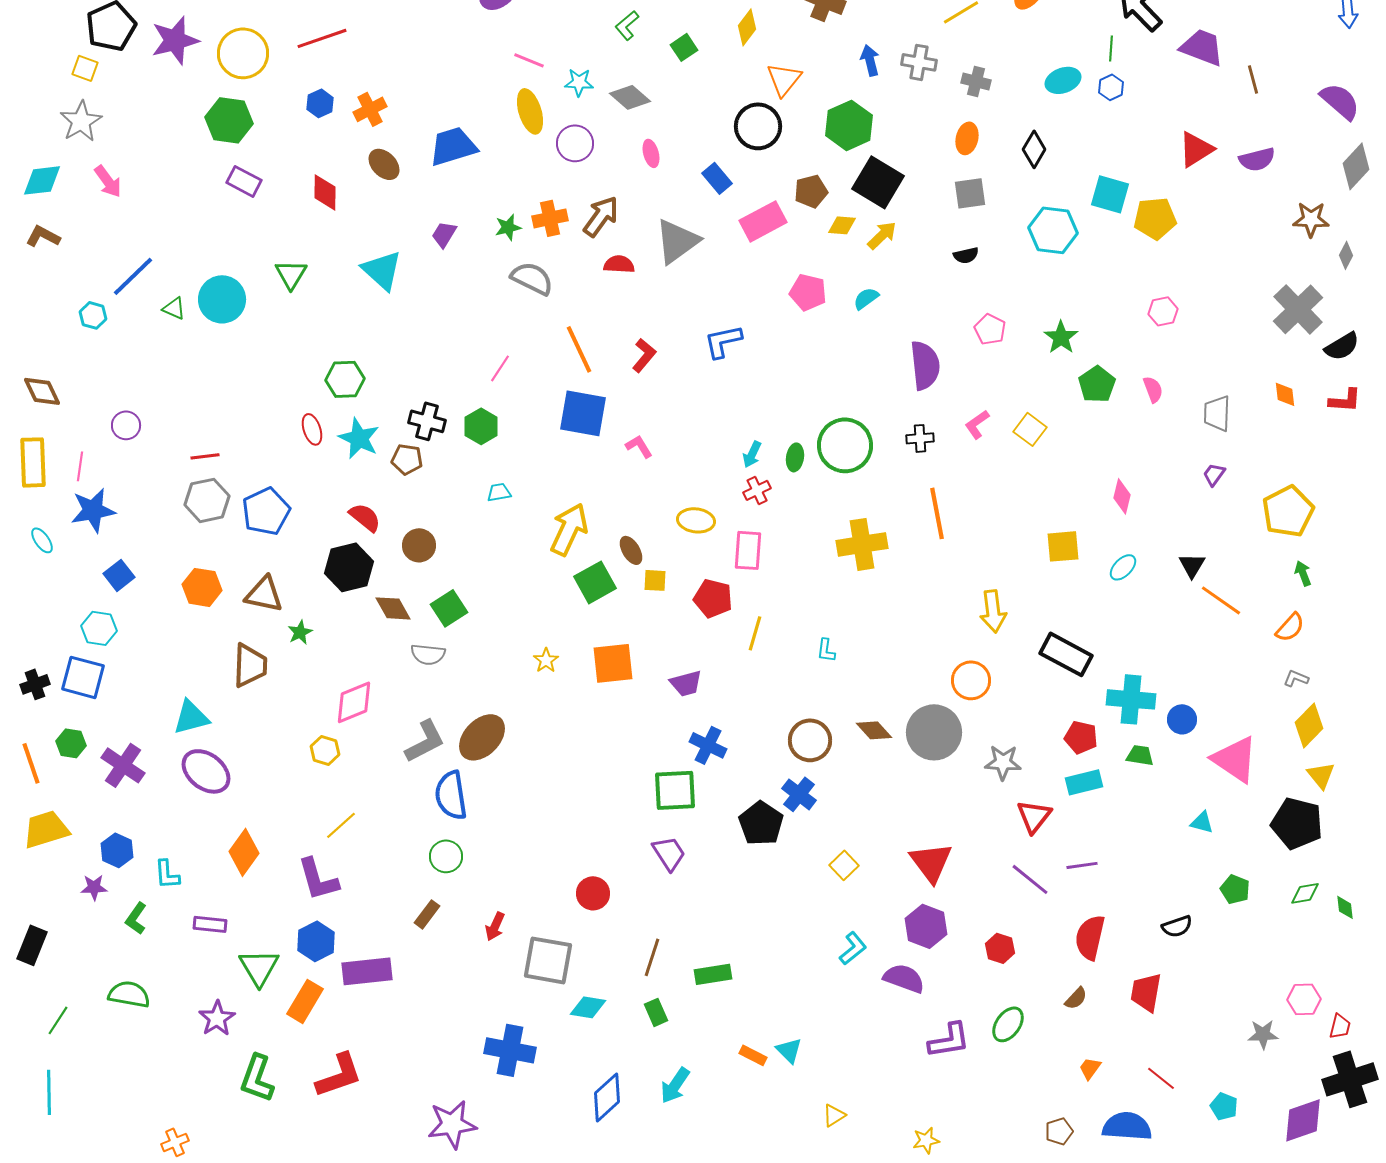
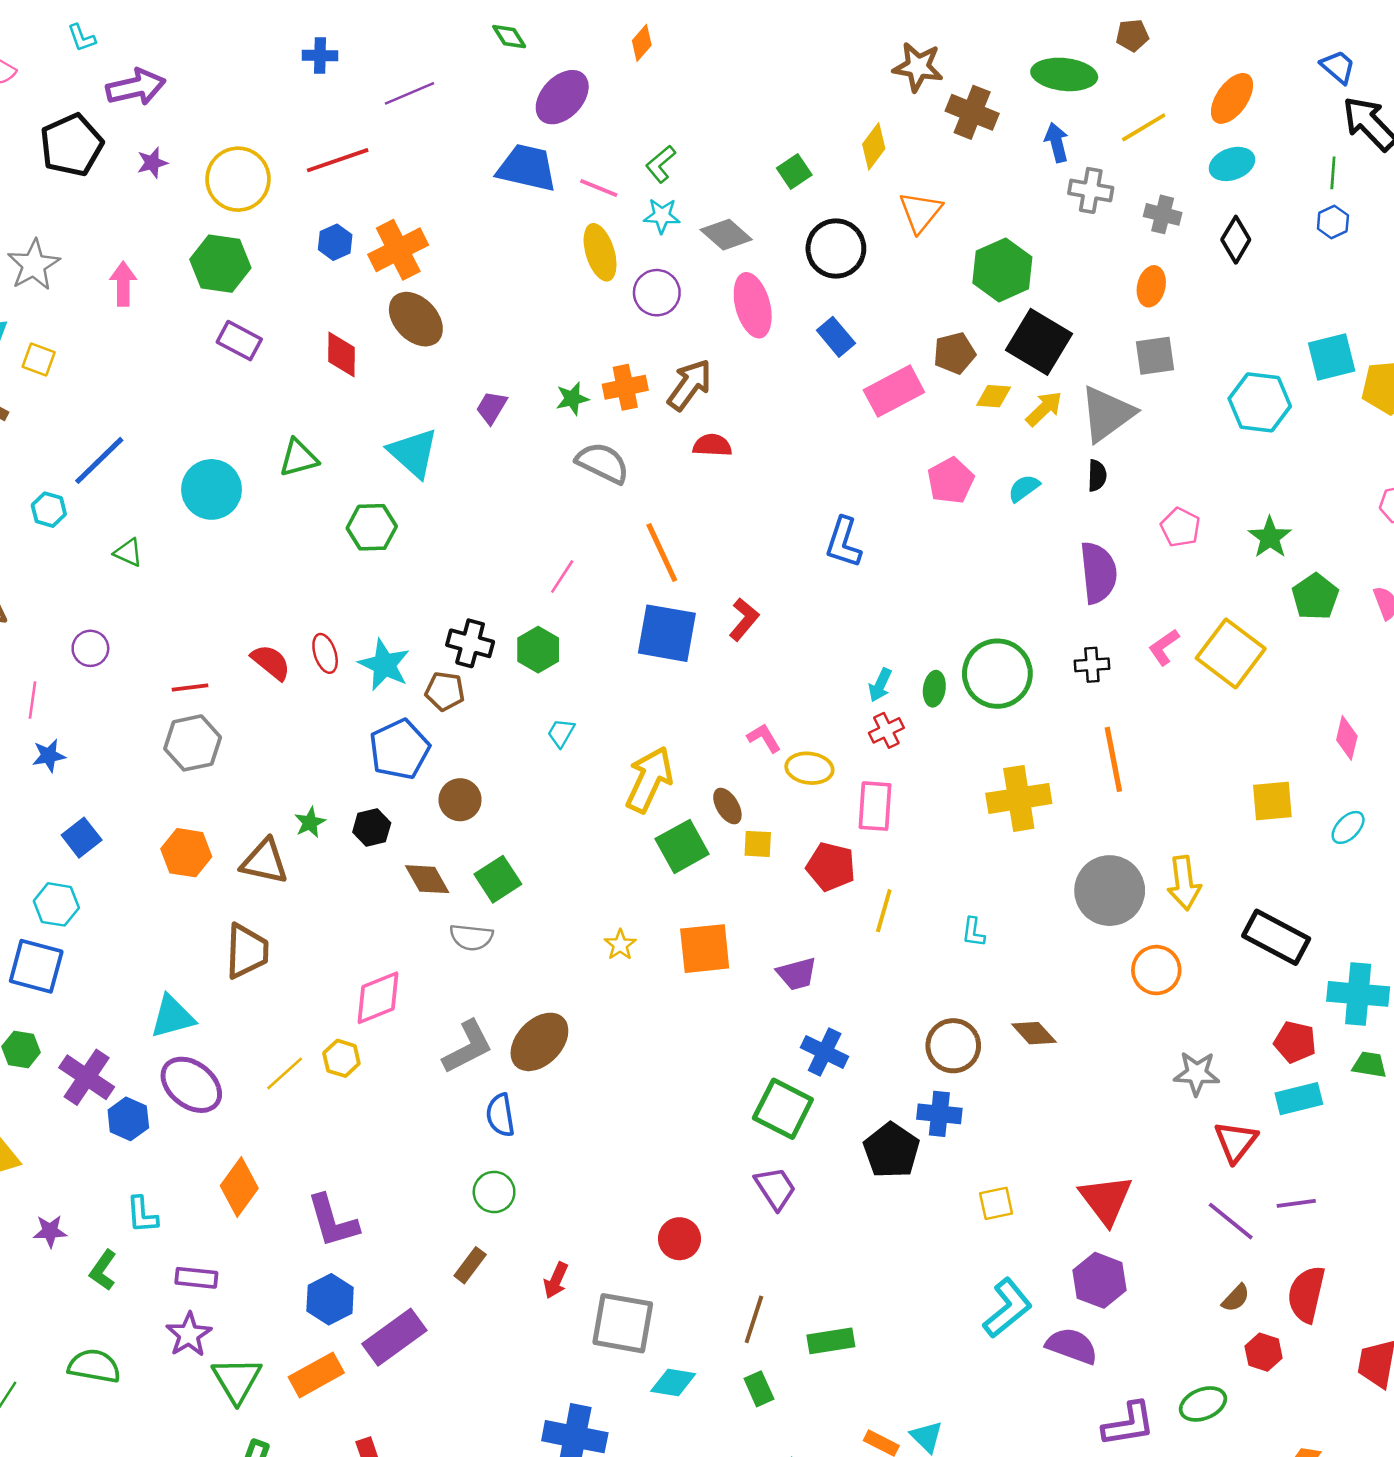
green L-shape: (627, 25) -> (661, 164), moved
purple star: (175, 40) -> (152, 163), size x0.5
blue arrow: (870, 60) -> (1057, 143), moved
yellow square: (85, 68) -> (39, 360), moved
cyan ellipse: (1063, 80) -> (1232, 164), moved
orange cross: (370, 109) -> (398, 250), size x1.4
black circle: (758, 126) -> (836, 248), moved
blue trapezoid: (453, 146) -> (527, 168), moved, turned 30
black diamond: (1034, 149) -> (1236, 240), moved
pink ellipse: (651, 153) -> (753, 305), size x1.8
brown ellipse: (384, 164) -> (416, 319), size x1.4
pink arrow: (108, 181) -> (123, 284), moved, turned -144
cyan square: (1110, 194) -> (1332, 357), turned -30
gray triangle: (677, 241) -> (1107, 414), moved
black semicircle: (966, 255) -> (1097, 476), moved, turned -75
green triangle: (291, 274) -> (299, 458), turned 44
pink pentagon: (808, 292) -> (951, 481), turned 30
green triangle: (174, 308) -> (128, 552), moved
blue L-shape: (723, 341) -> (843, 542), turned -60
red L-shape: (644, 355) -> (744, 619), moved
green hexagon: (345, 379) -> (372, 527), moved
yellow square: (1030, 429) -> (1231, 653), size x1.6
pink L-shape: (639, 446) -> (764, 738), moved
cyan trapezoid: (499, 492) -> (561, 733), turned -50
blue star: (93, 510) -> (49, 756), size x0.6
blue pentagon: (266, 511) -> (399, 749), moved
red semicircle: (365, 517) -> (271, 662), moved
black hexagon: (349, 567) -> (372, 827), size x0.6
green star: (300, 632) -> (310, 822), moved
gray circle: (934, 732) -> (1110, 891), moved
green square: (675, 790) -> (783, 1109), turned 30
blue cross: (799, 794) -> (939, 1114), turned -32
blue semicircle: (451, 795) -> (500, 1115), size x0.7
yellow line: (341, 825) -> (285, 1073), moved
blue hexagon: (117, 850) -> (128, 1119), moved
yellow square: (844, 865) -> (996, 1203), turned 32
cyan L-shape: (853, 948) -> (1007, 1308), size x1.4
red hexagon: (1000, 948) -> (1264, 1352), moved
green triangle: (259, 967) -> (237, 1380), moved
purple rectangle: (367, 971) -> (394, 1337), turned -30
brown semicircle: (1076, 998) -> (1236, 1298), moved
orange rectangle: (305, 1001) -> (316, 1375), turned 30
purple star: (217, 1018) -> (189, 1335), moved
green ellipse: (1008, 1024) -> (1203, 1404), turned 33

